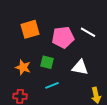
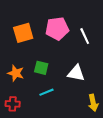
white line: (88, 32) -> (85, 36), turned 35
pink pentagon: (63, 37) -> (57, 29), moved

